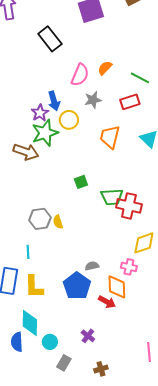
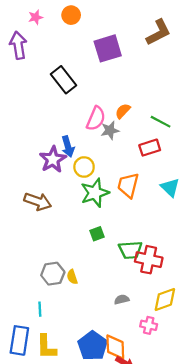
gray star: (93, 100) -> (110, 130), moved
purple star: (40, 113) -> (53, 159), size x1.4
green star: (45, 133) -> (95, 193), moved
gray semicircle: (92, 266) -> (122, 299), moved
orange diamond: (117, 287) -> (115, 347), moved

